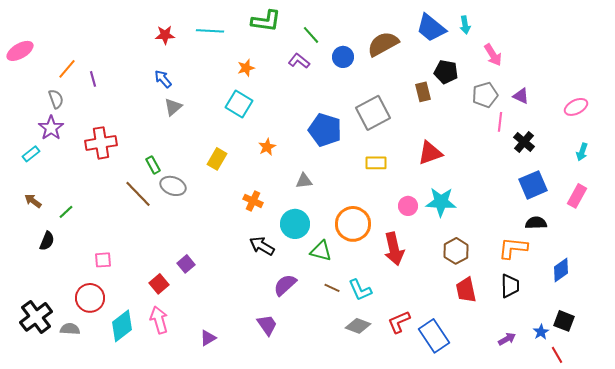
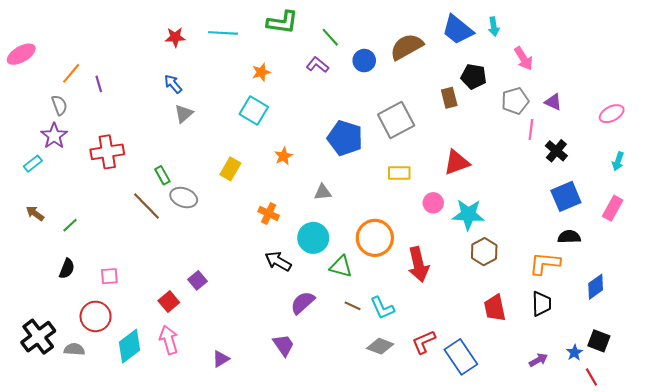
pink circle: (408, 206) -> (433, 203), moved
black semicircle: (47, 241) -> (67, 269), moved
brown hexagon: (456, 251) -> (484, 252), moved

